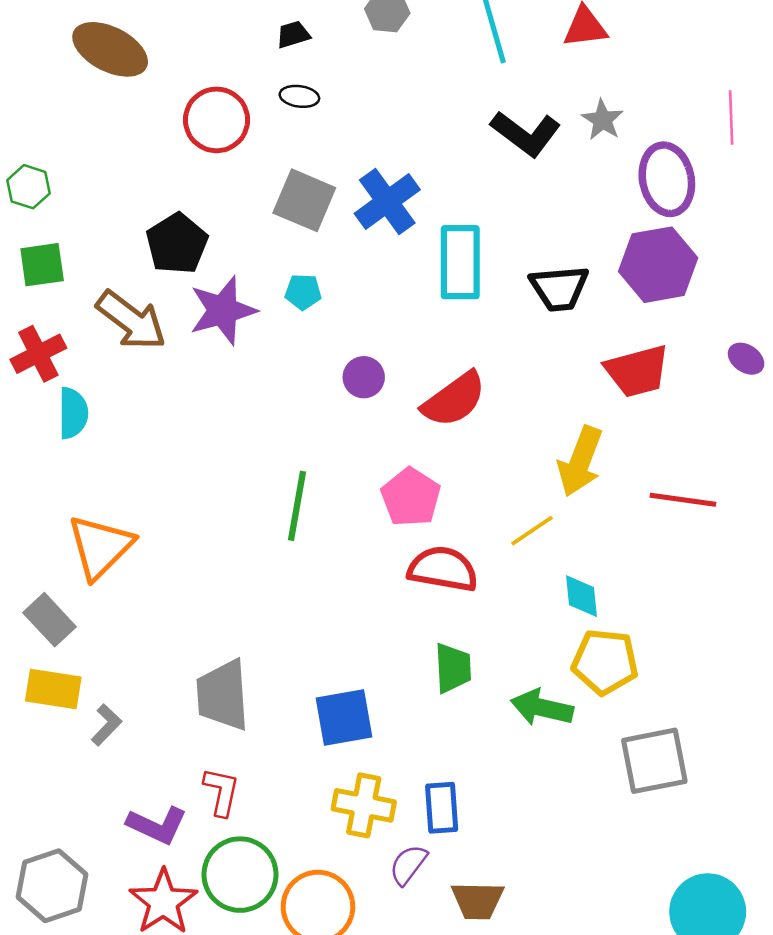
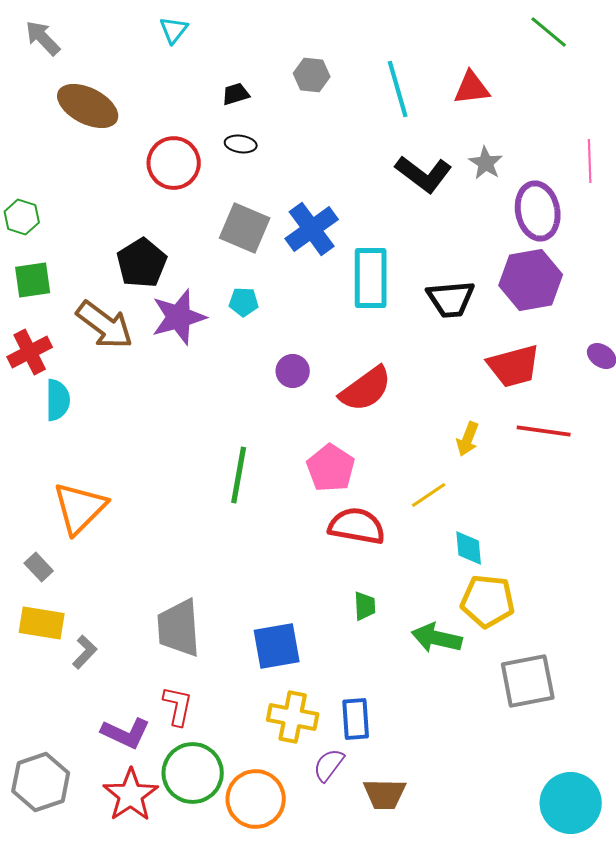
yellow arrow: (580, 461) -> (468, 439), size x0.6
red line: (683, 500) -> (544, 431), moved
gray rectangle: (49, 620) -> (39, 567), size x0.7
green trapezoid: (453, 668) -> (365, 606), size x0.7

